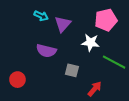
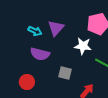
cyan arrow: (41, 16) -> (35, 31), moved
red circle: (17, 80) -> (27, 82), moved

